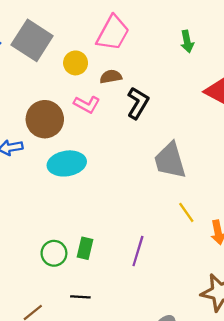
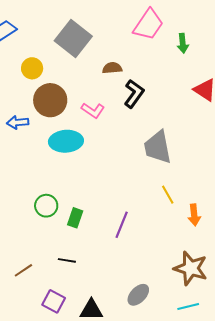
pink trapezoid: (113, 33) -> (148, 25), moved
gray square: (32, 40) -> (73, 39), moved
yellow circle: (76, 63) -> (32, 68), moved
pink L-shape: (87, 104) -> (93, 110), moved
green circle: (54, 253) -> (46, 206), moved

